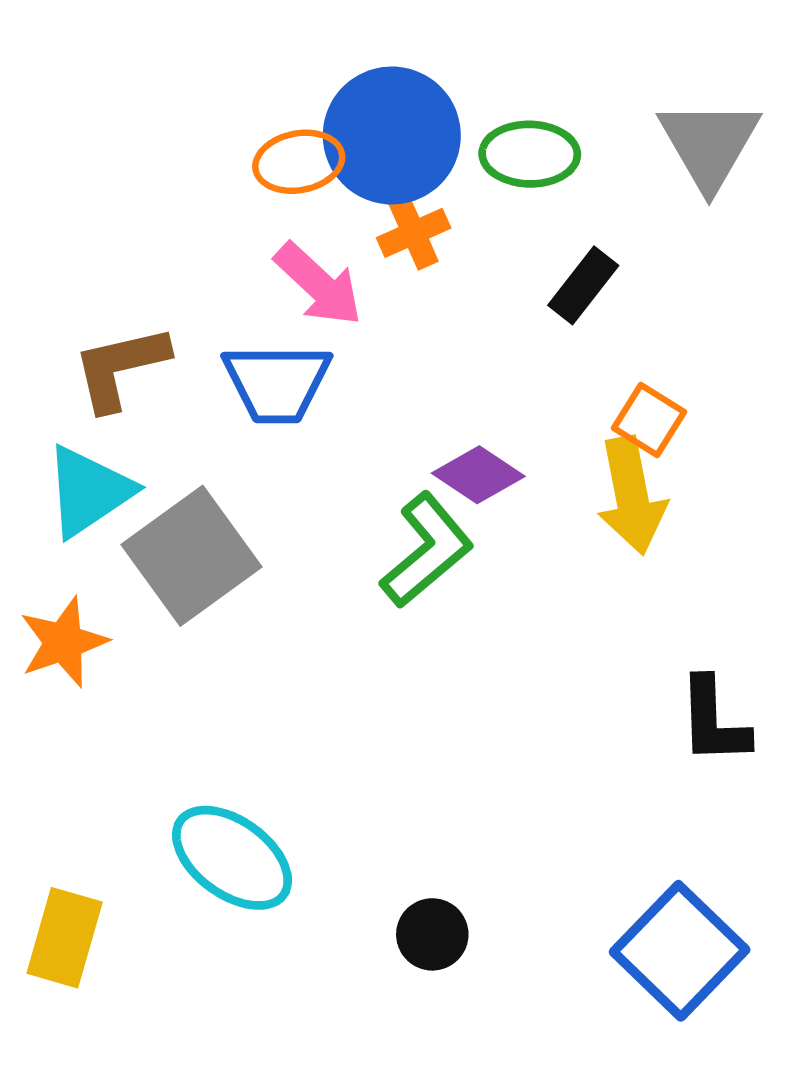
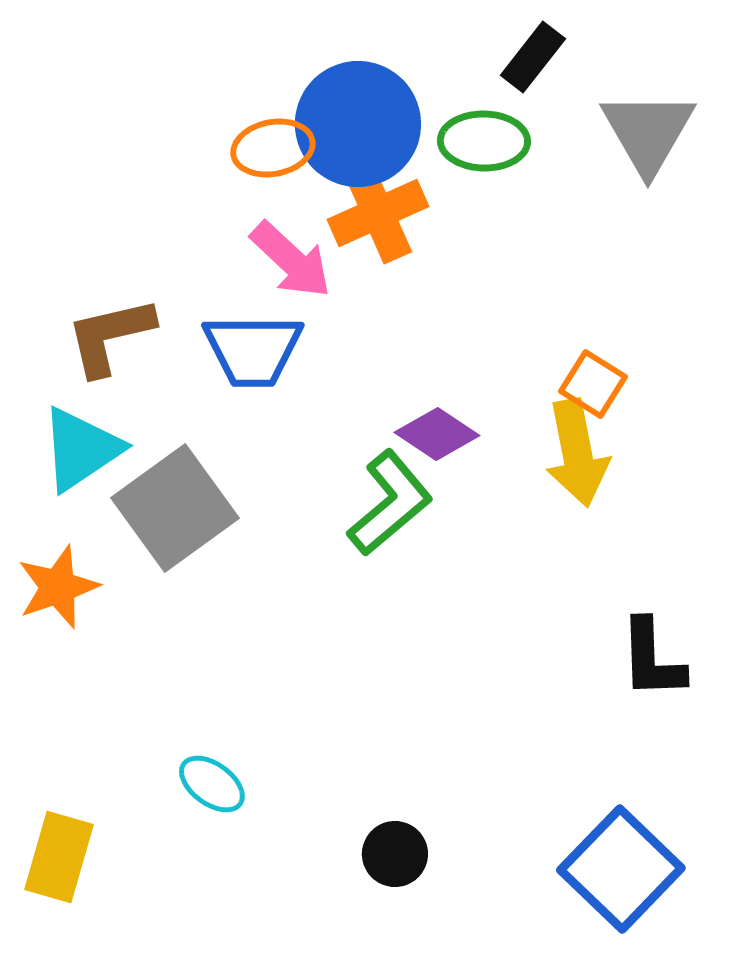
orange cross: (414, 233) -> (378, 213), size x1.5
black rectangle: (583, 285) -> (533, 57), moved
cyan ellipse: (232, 858) -> (212, 784), size x0.6

